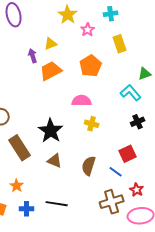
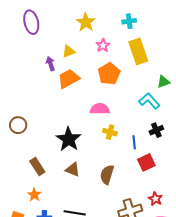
pink star: (88, 30) -> (103, 45), moved
yellow rectangle: (120, 44) -> (138, 51), size x1.4
brown rectangle: (20, 148) -> (37, 166), moved, size x0.7
blue line: (116, 172) -> (134, 142), moved, turned 48

